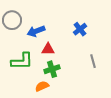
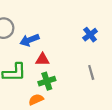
blue cross: (80, 29) -> (90, 35), moved

